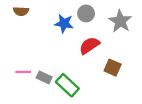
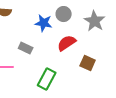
gray rectangle: (44, 77) -> (26, 48), moved
green rectangle: (67, 85) -> (47, 79), turned 75

